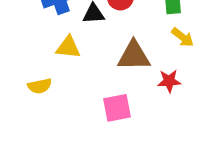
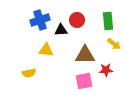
pink square: (117, 108) -> (84, 81), moved

